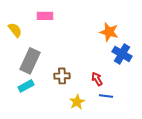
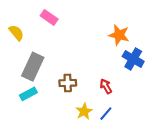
pink rectangle: (45, 16) -> (49, 17), turned 35
blue line: (106, 96) -> (106, 114), moved, turned -56

